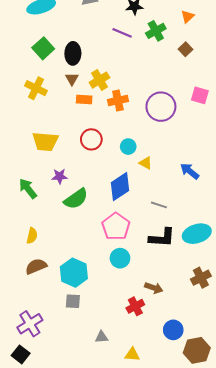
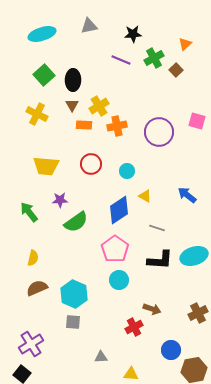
brown square: (186, 49) -> (176, 70), moved
yellow triangle: (146, 163) -> (145, 196), moved
brown cross: (201, 278) -> (198, 313), moved

